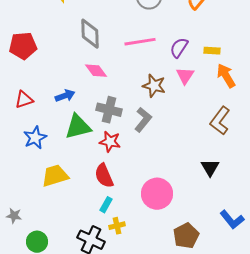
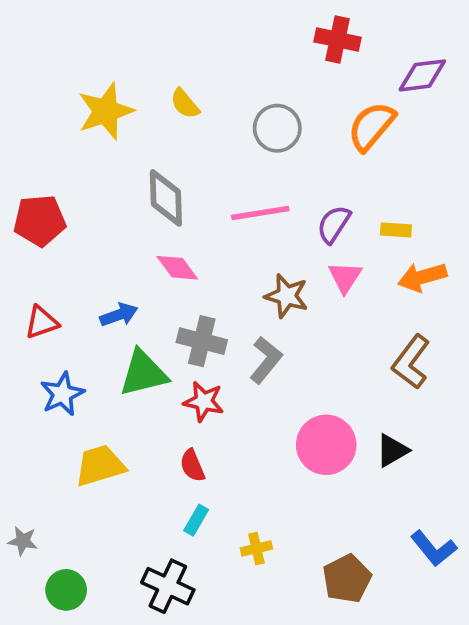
orange arrow: (226, 76) -> (422, 277), turned -75
black triangle: (210, 168) -> (392, 450), turned 30
red semicircle: (104, 176) -> (192, 466), size x0.7
pink circle: (157, 194) -> (326, 445), moved
yellow cross: (117, 226) -> (256, 548), moved

